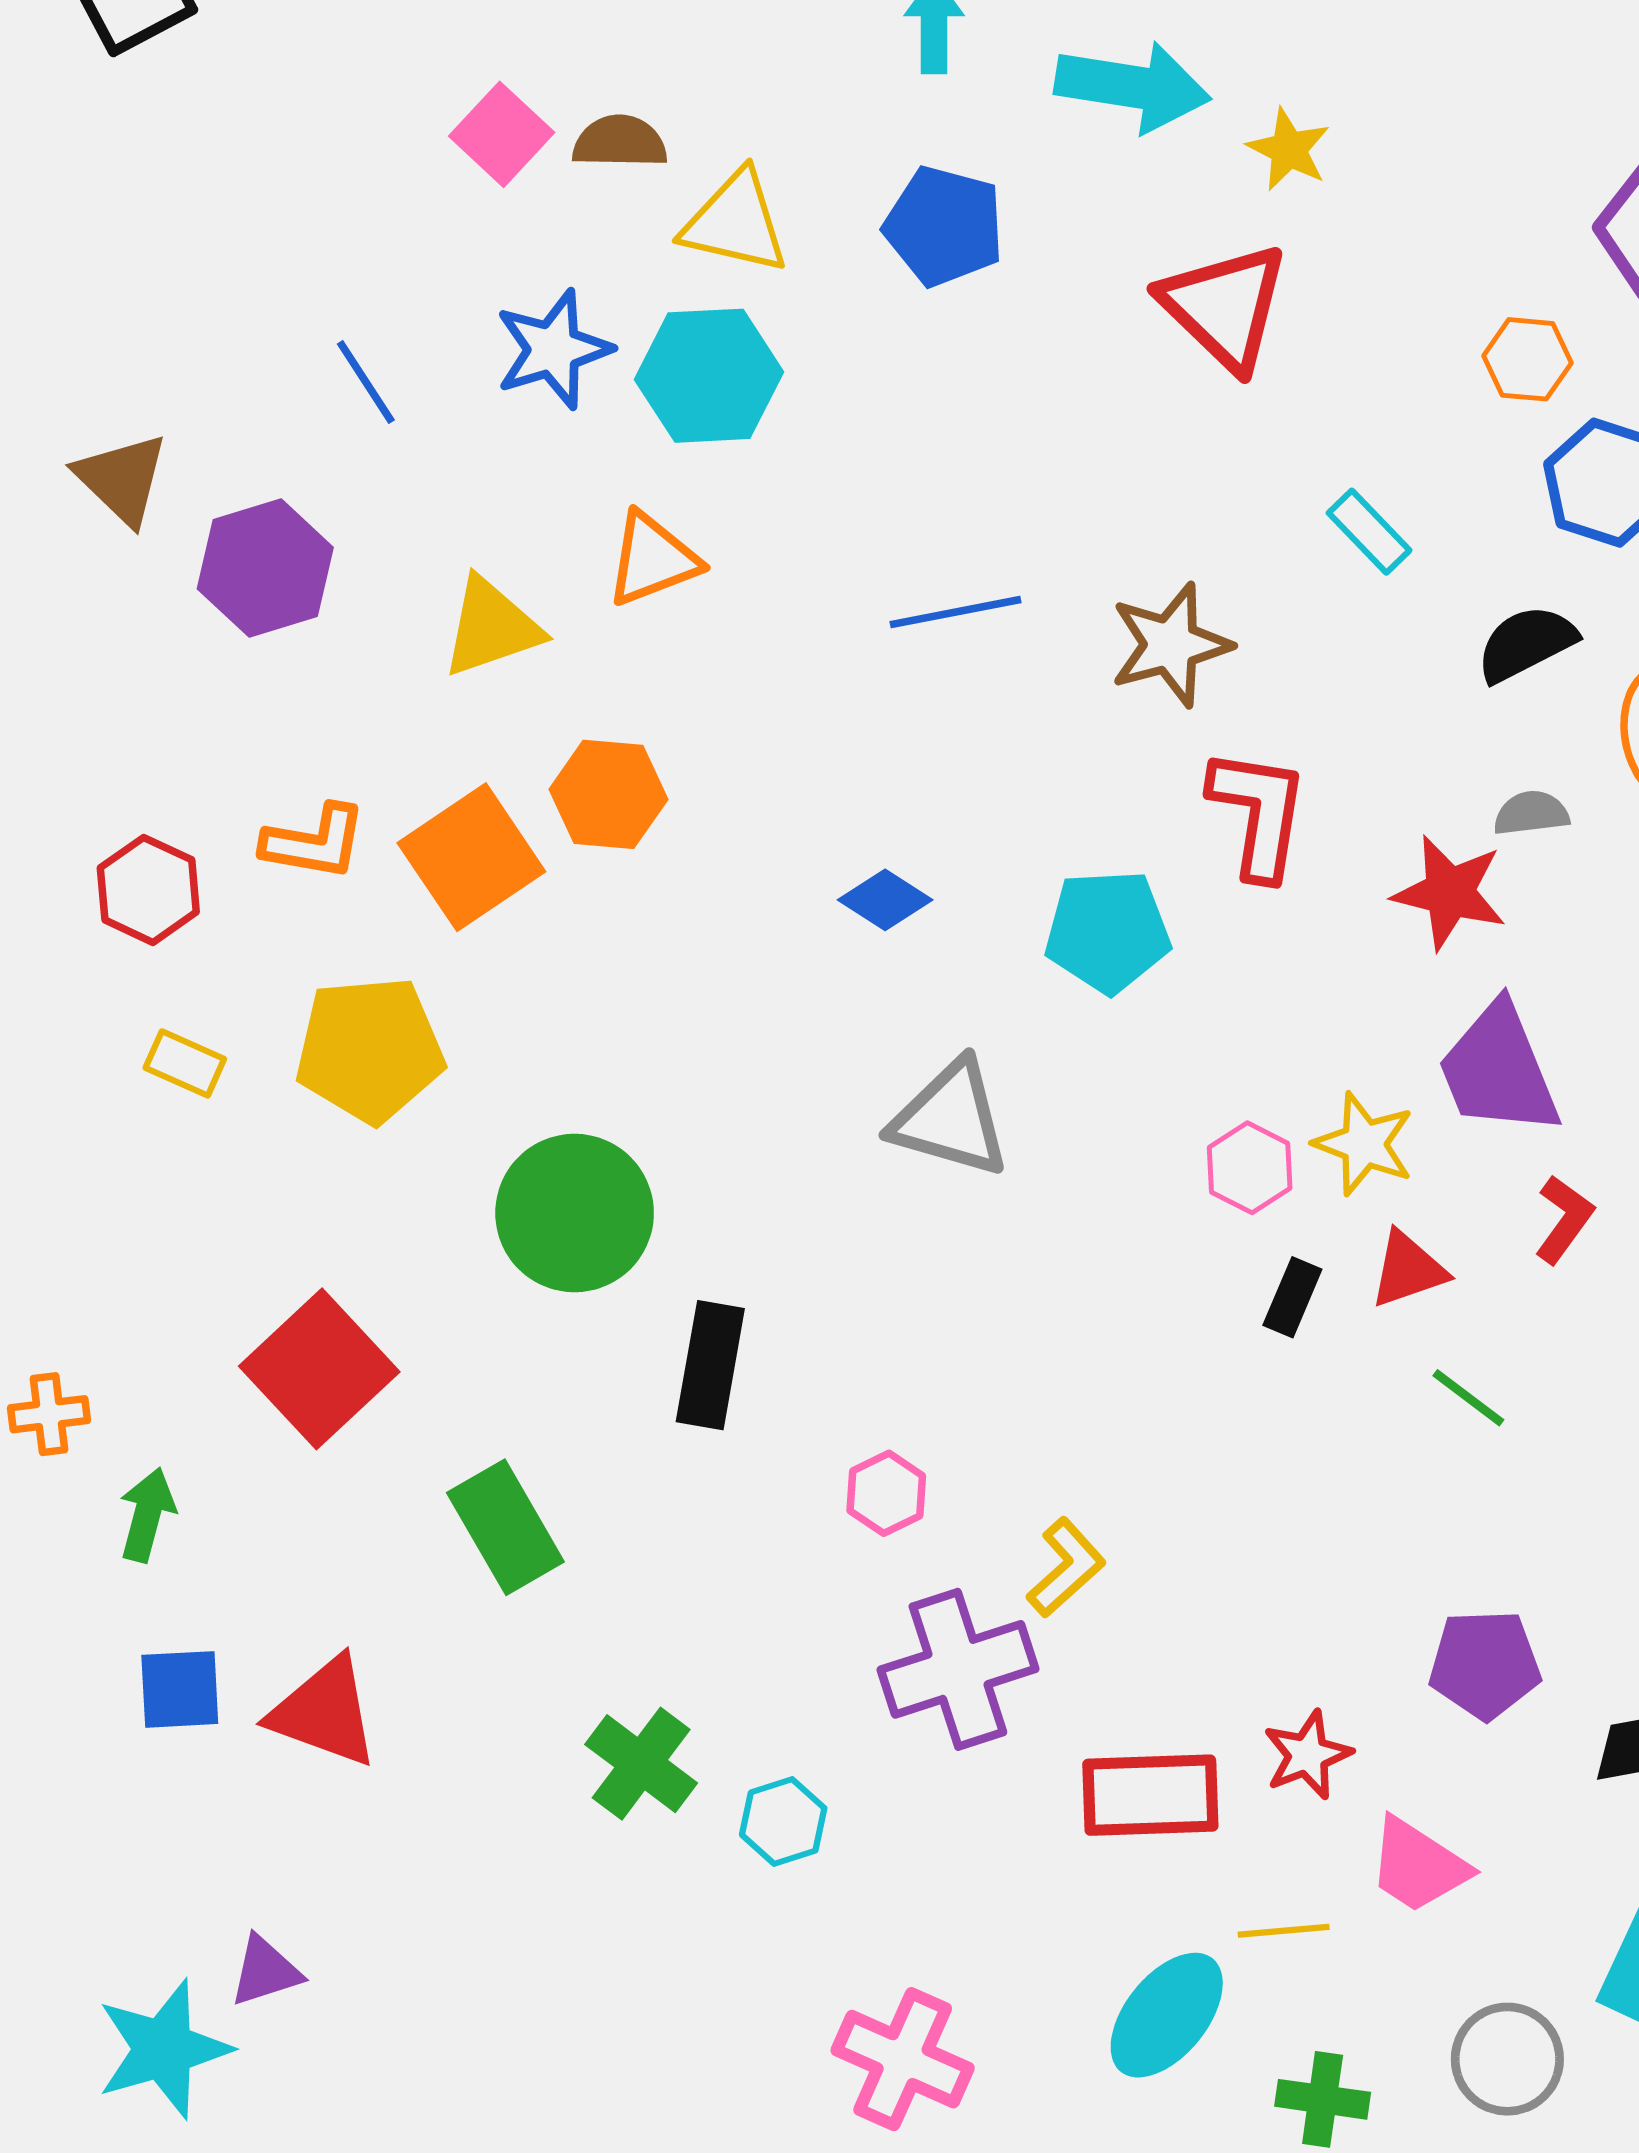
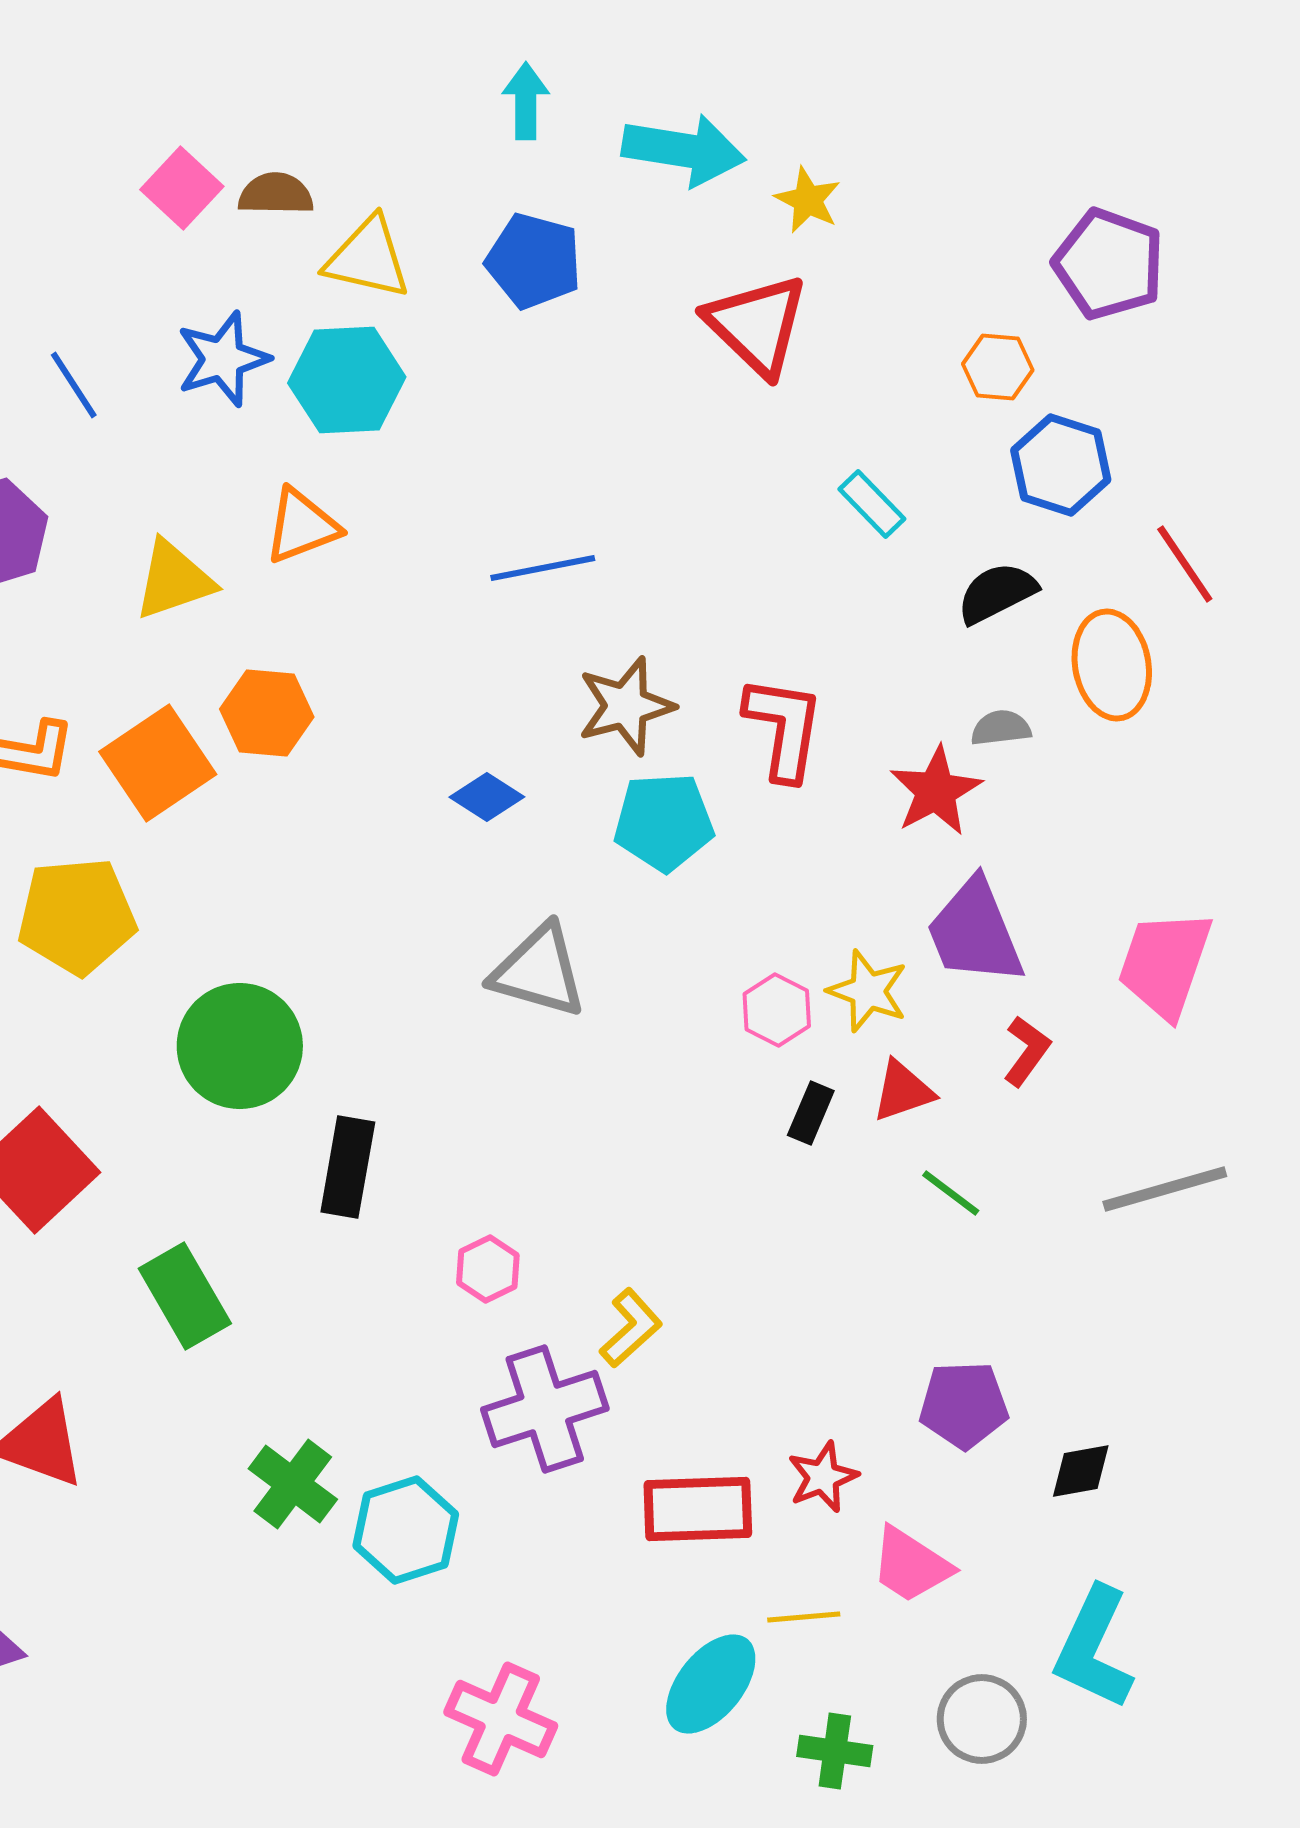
brown star: (1170, 645) -> (626, 706), moved
red star: (1450, 892) -> (936, 791), turned 30
cyan hexagon: (783, 1821) -> (406, 1530), size x1.5

